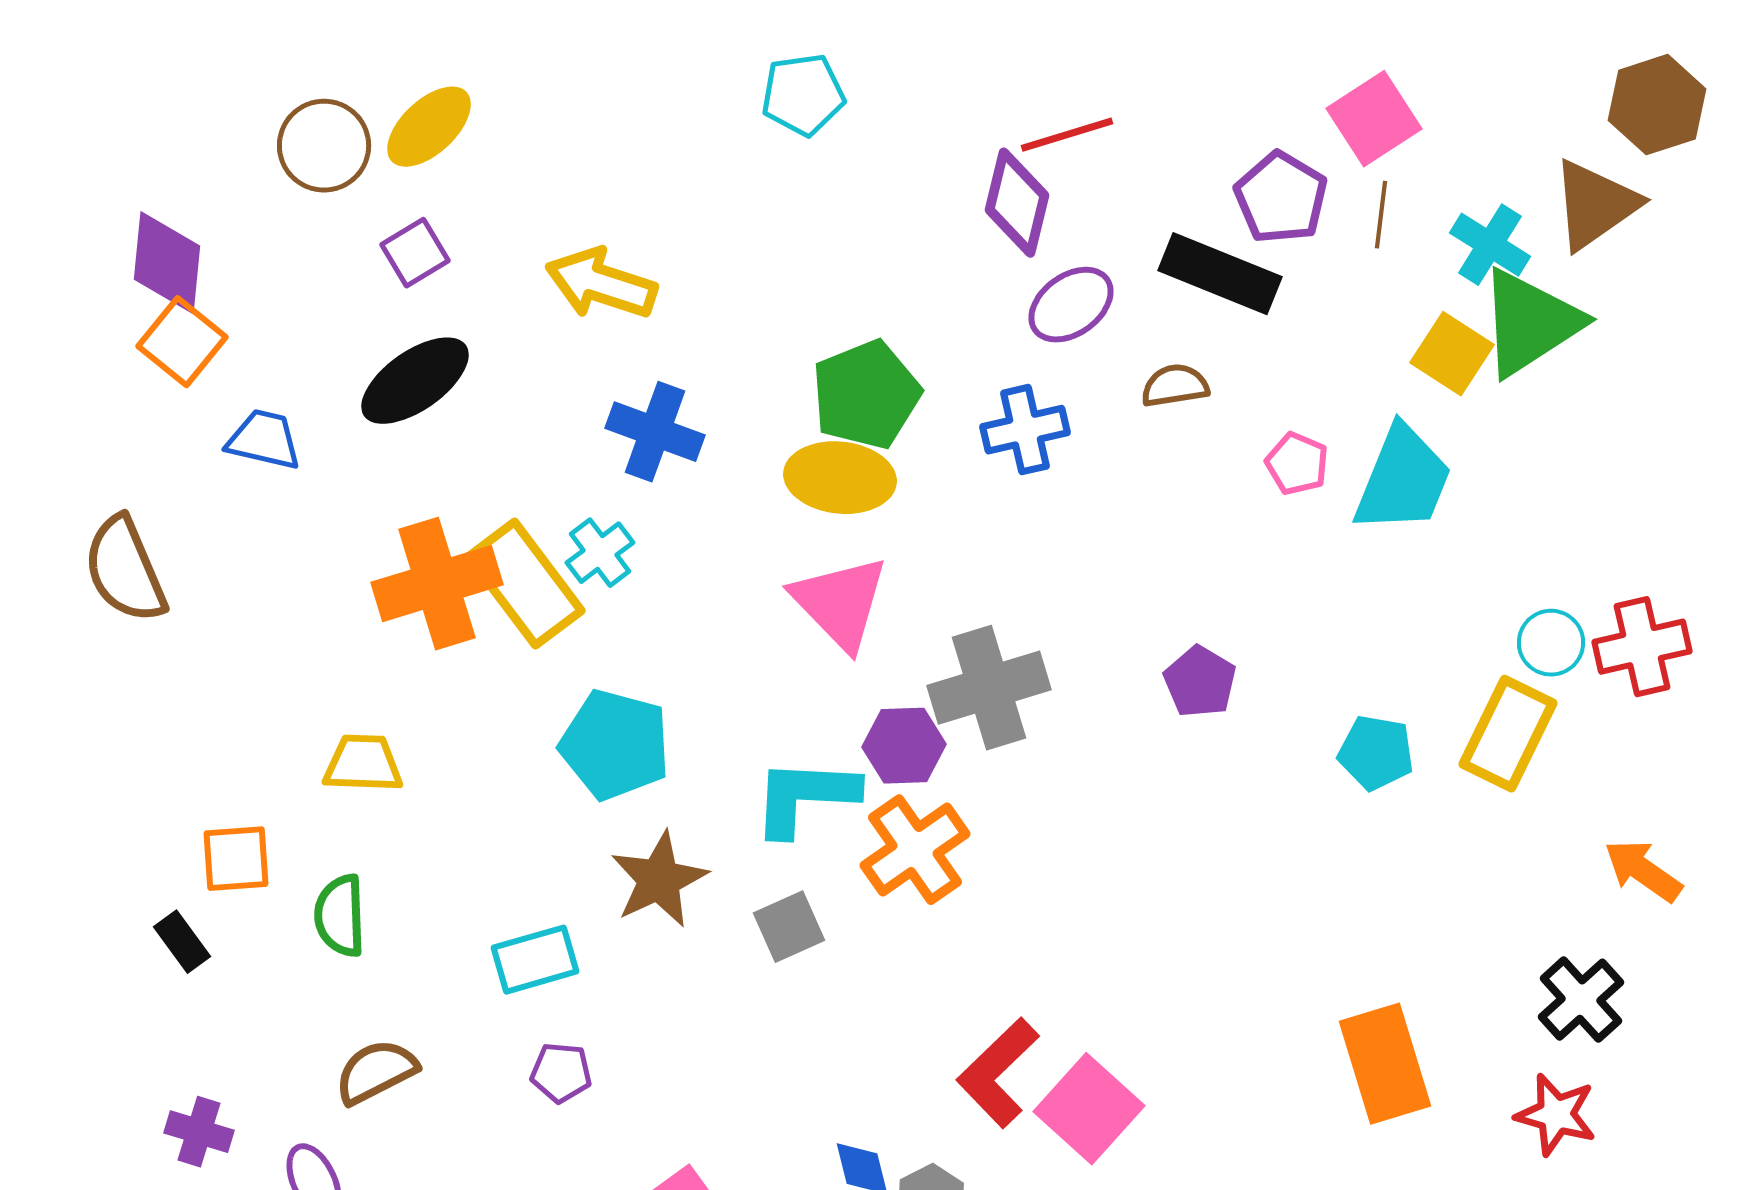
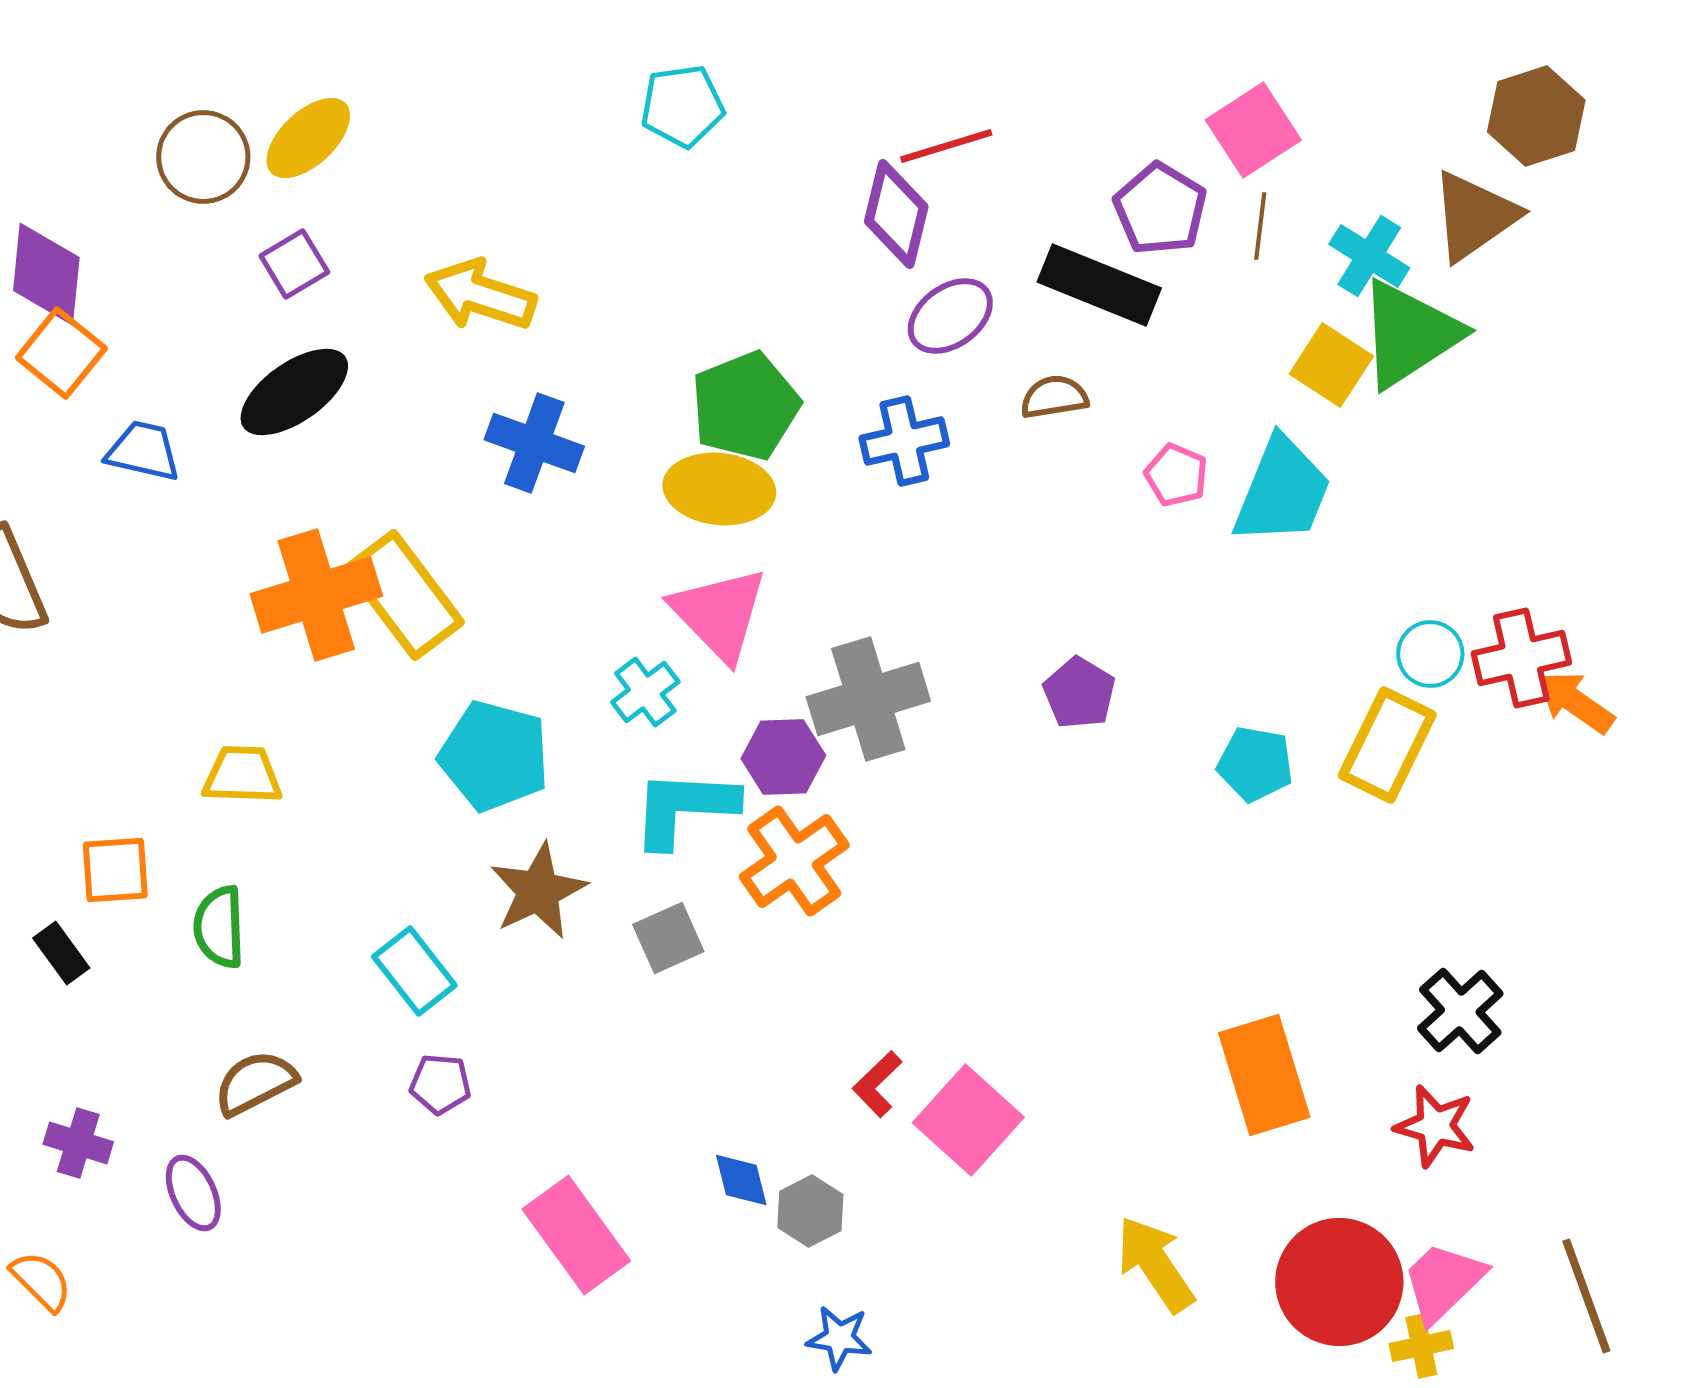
cyan cross: (600, 553) -> (645, 692), moved
orange arrow: (1643, 871) -> (1575, 702), moved
cyan rectangle: (535, 960) -> (414, 971), turned 68
red L-shape: (998, 1073) -> (877, 1084), size x0.6

